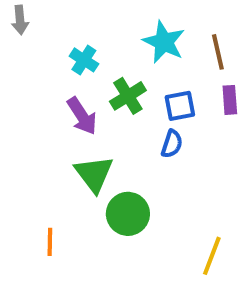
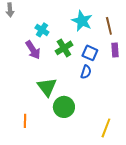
blue square: (180, 106) -> (90, 53), turned 35
purple arrow: (82, 116) -> (33, 50), moved

